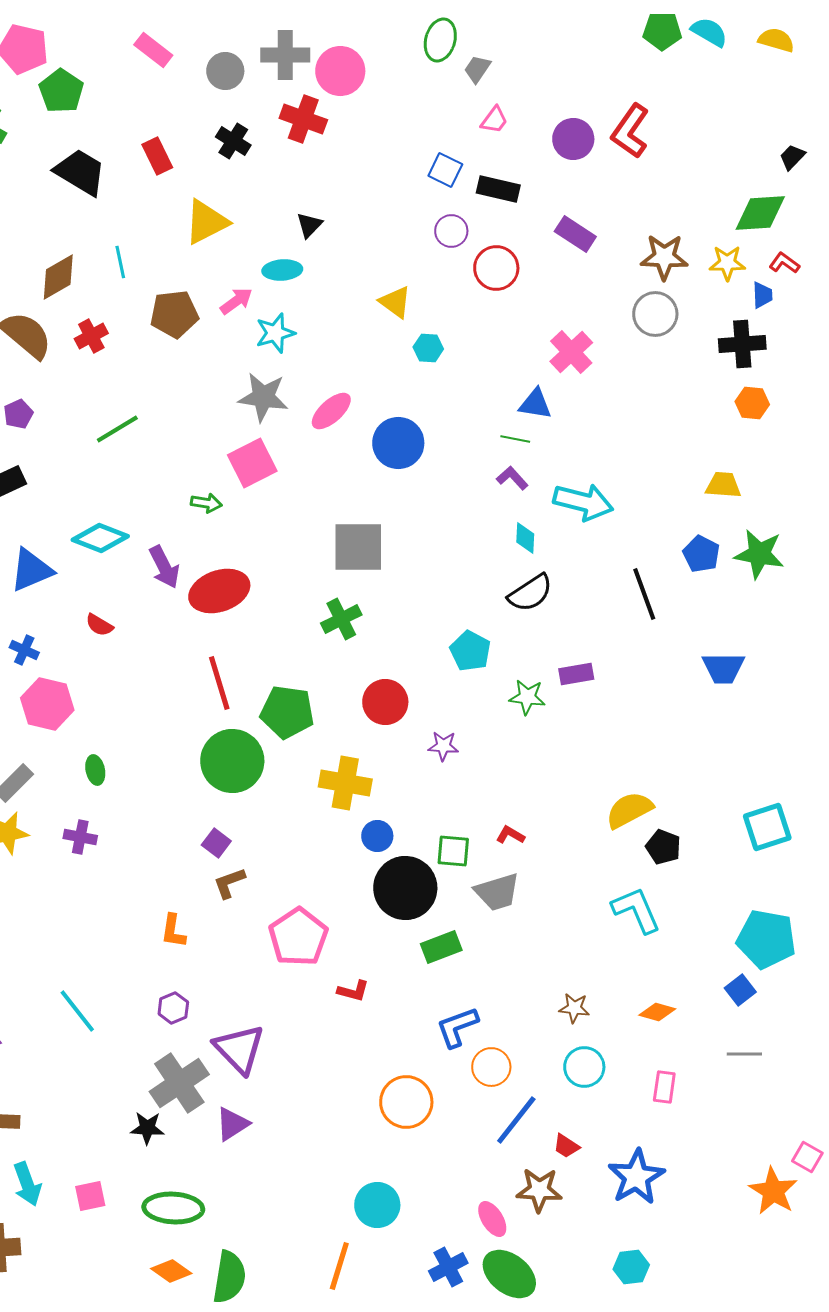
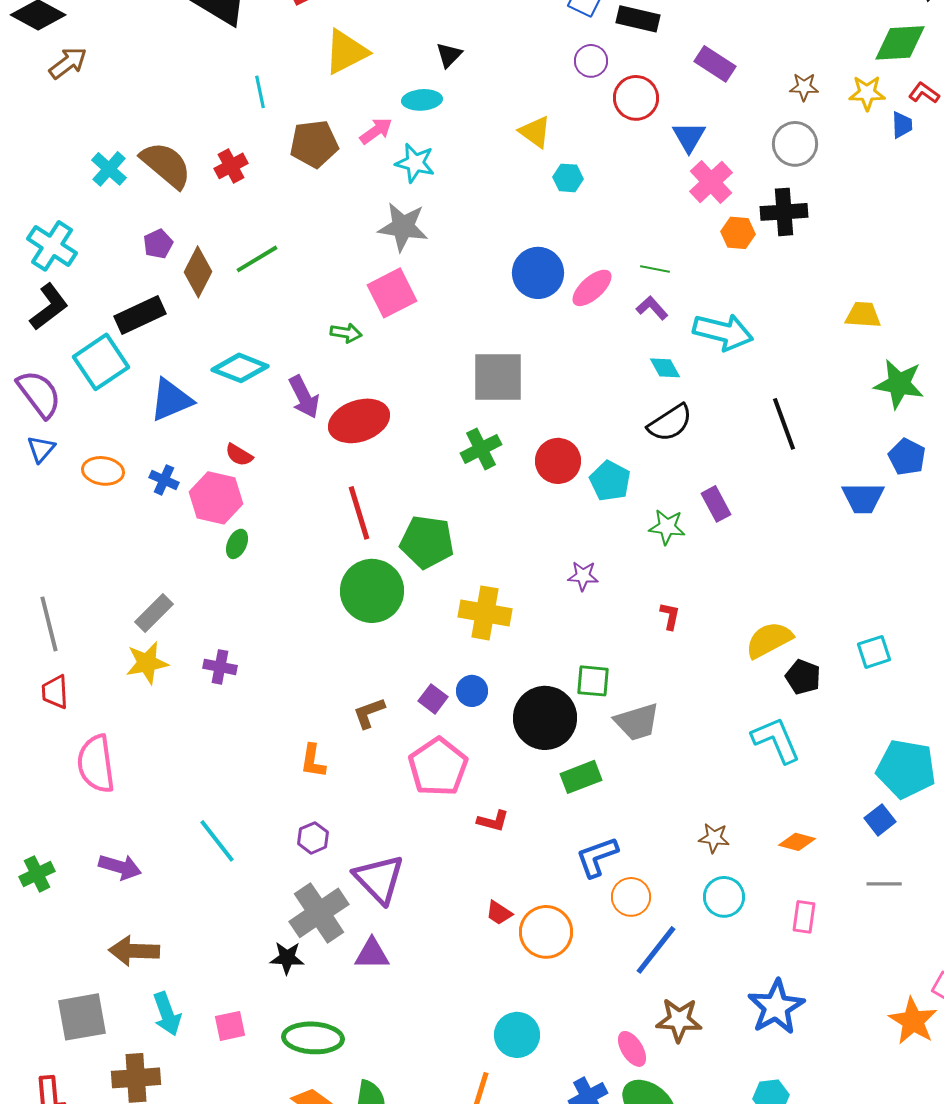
brown star: (664, 257) -> (804, 87), size x0.6
brown diamond: (58, 277) -> (198, 272), moved, turned -33
cyan star: (275, 333) -> (415, 163), turned 30
black cross: (742, 344) -> (784, 212), moved
orange hexagon: (752, 403) -> (738, 233), moved
blue triangle: (535, 404) -> (689, 137), moved, turned 51
pink ellipse: (331, 411) -> (592, 288), moved
cyan diamond: (525, 538) -> (665, 368), turned -32
blue pentagon: (701, 554) -> (907, 457), moved
purple rectangle: (576, 674) -> (716, 504), turned 72
red circle: (385, 702) -> (558, 461), moved
pink hexagon: (47, 704) -> (216, 498), moved
green ellipse: (95, 770) -> (237, 544), moved, turned 36
cyan square: (767, 827) -> (874, 652), moved, size x0.7
red L-shape: (510, 835) -> (670, 616), moved, turned 72
blue circle: (377, 836) -> (472, 691), moved
purple square: (216, 843) -> (433, 699), moved
purple triangle: (232, 1124) -> (372, 954), turned 33
red trapezoid: (566, 1146) -> (499, 913), moved

